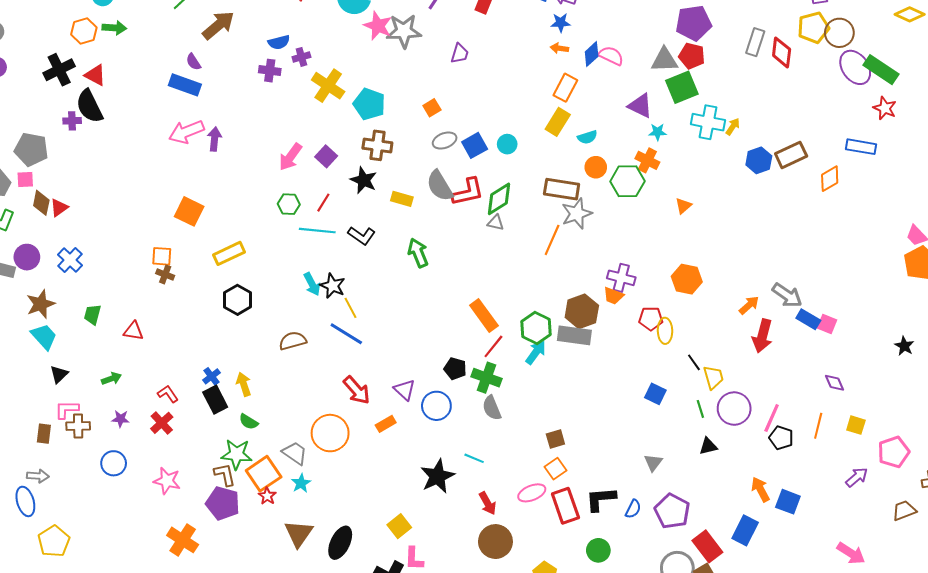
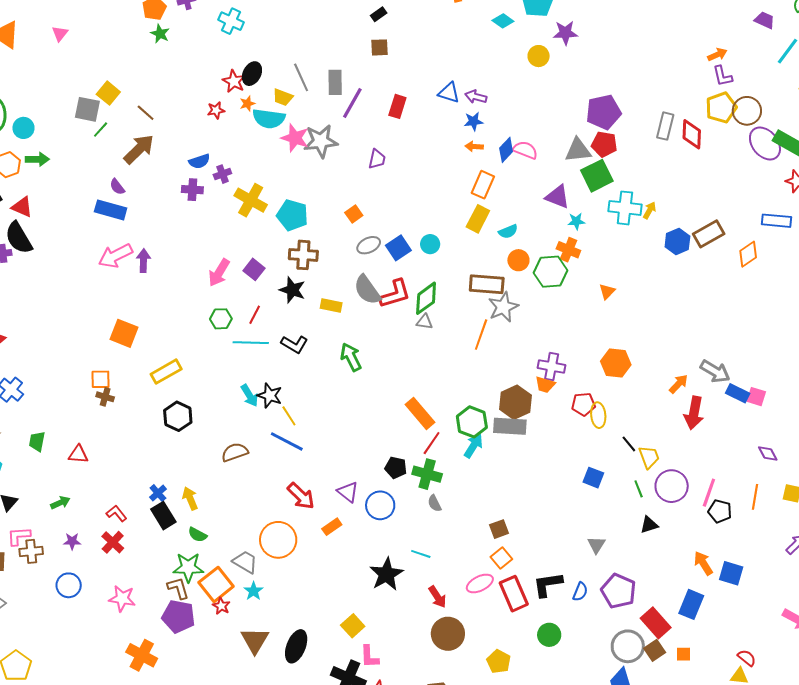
gray semicircle: (492, 408) -> (434, 503), size x0.7

